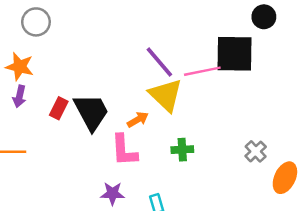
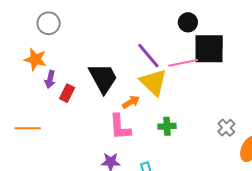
black circle: (264, 17) -> (188, 22), moved
purple arrow: (19, 96) -> (50, 79), moved
black trapezoid: (91, 112) -> (103, 78), moved

